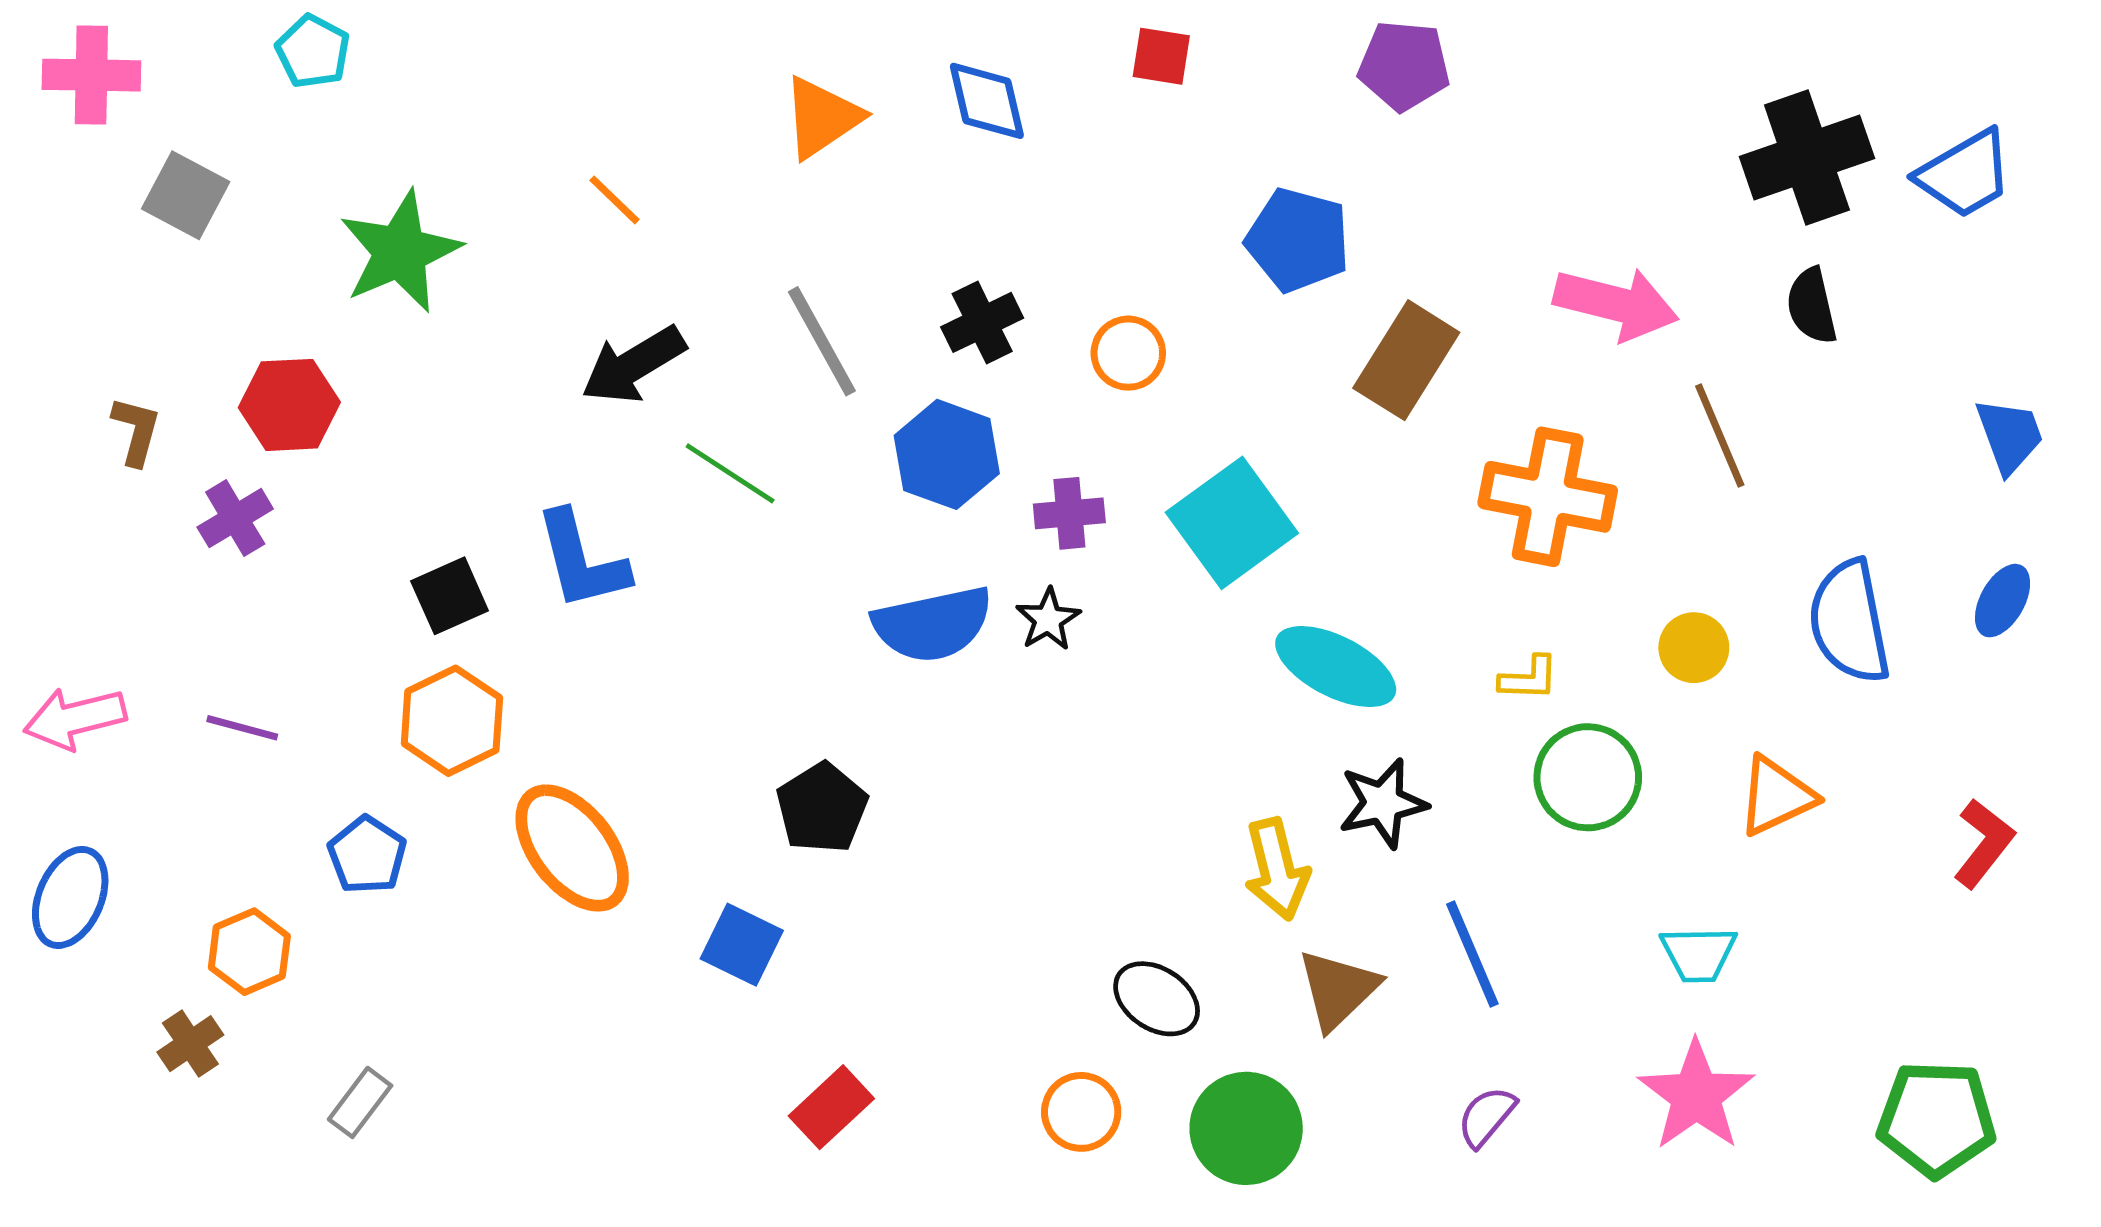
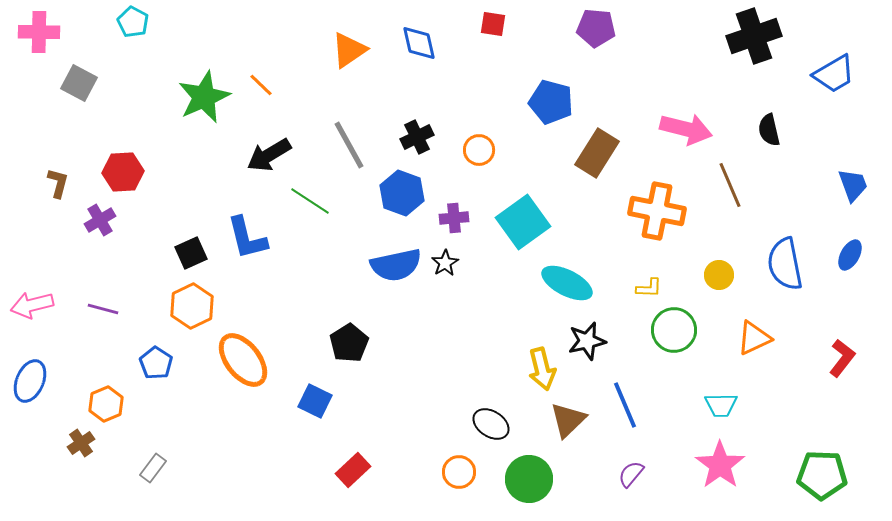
black cross: (1807, 158) -> (754, 36), moved
green star: (400, 252) -> (204, 97), moved

